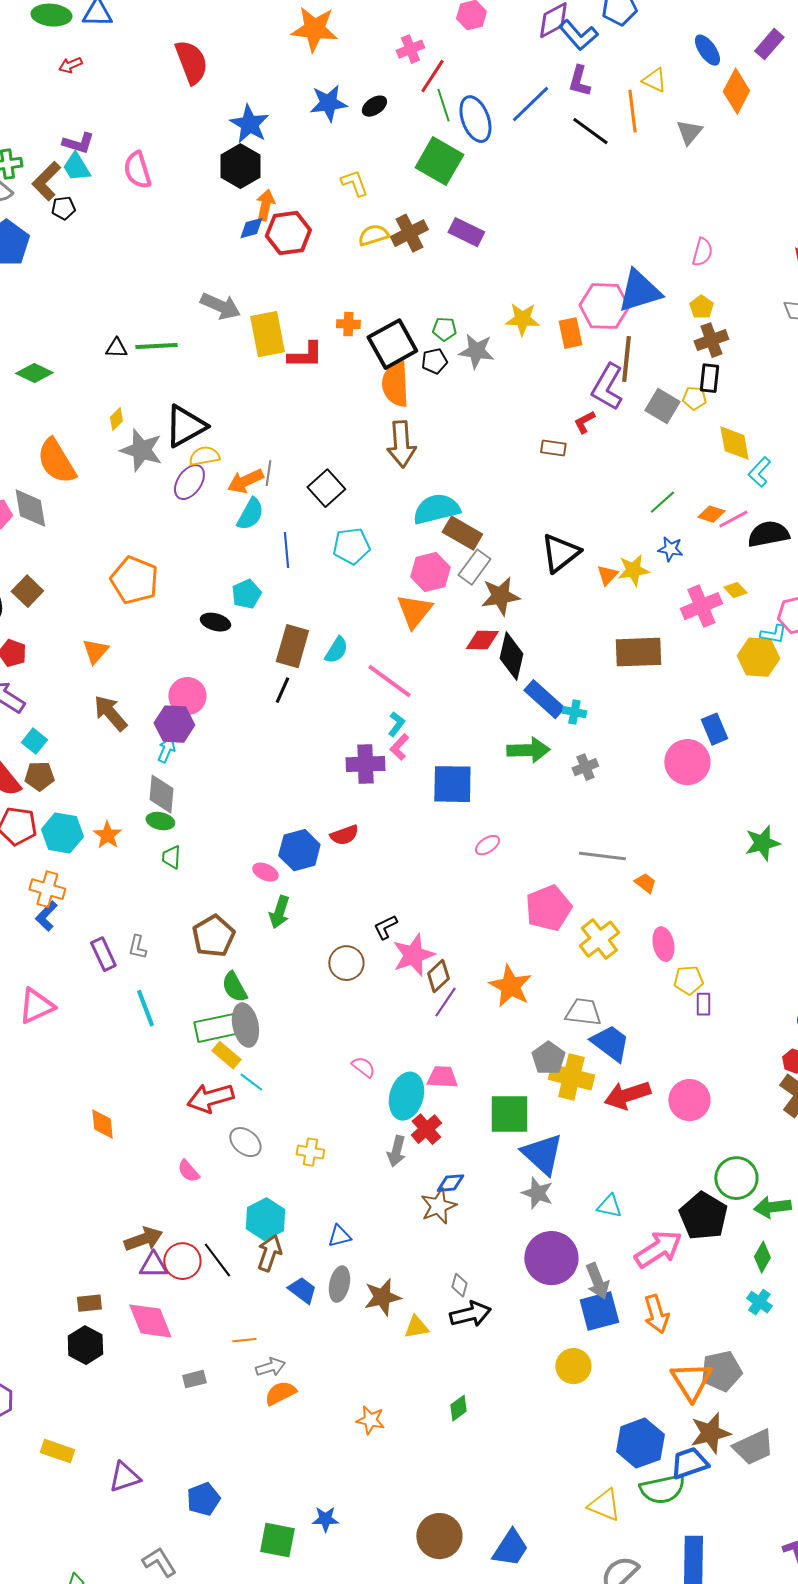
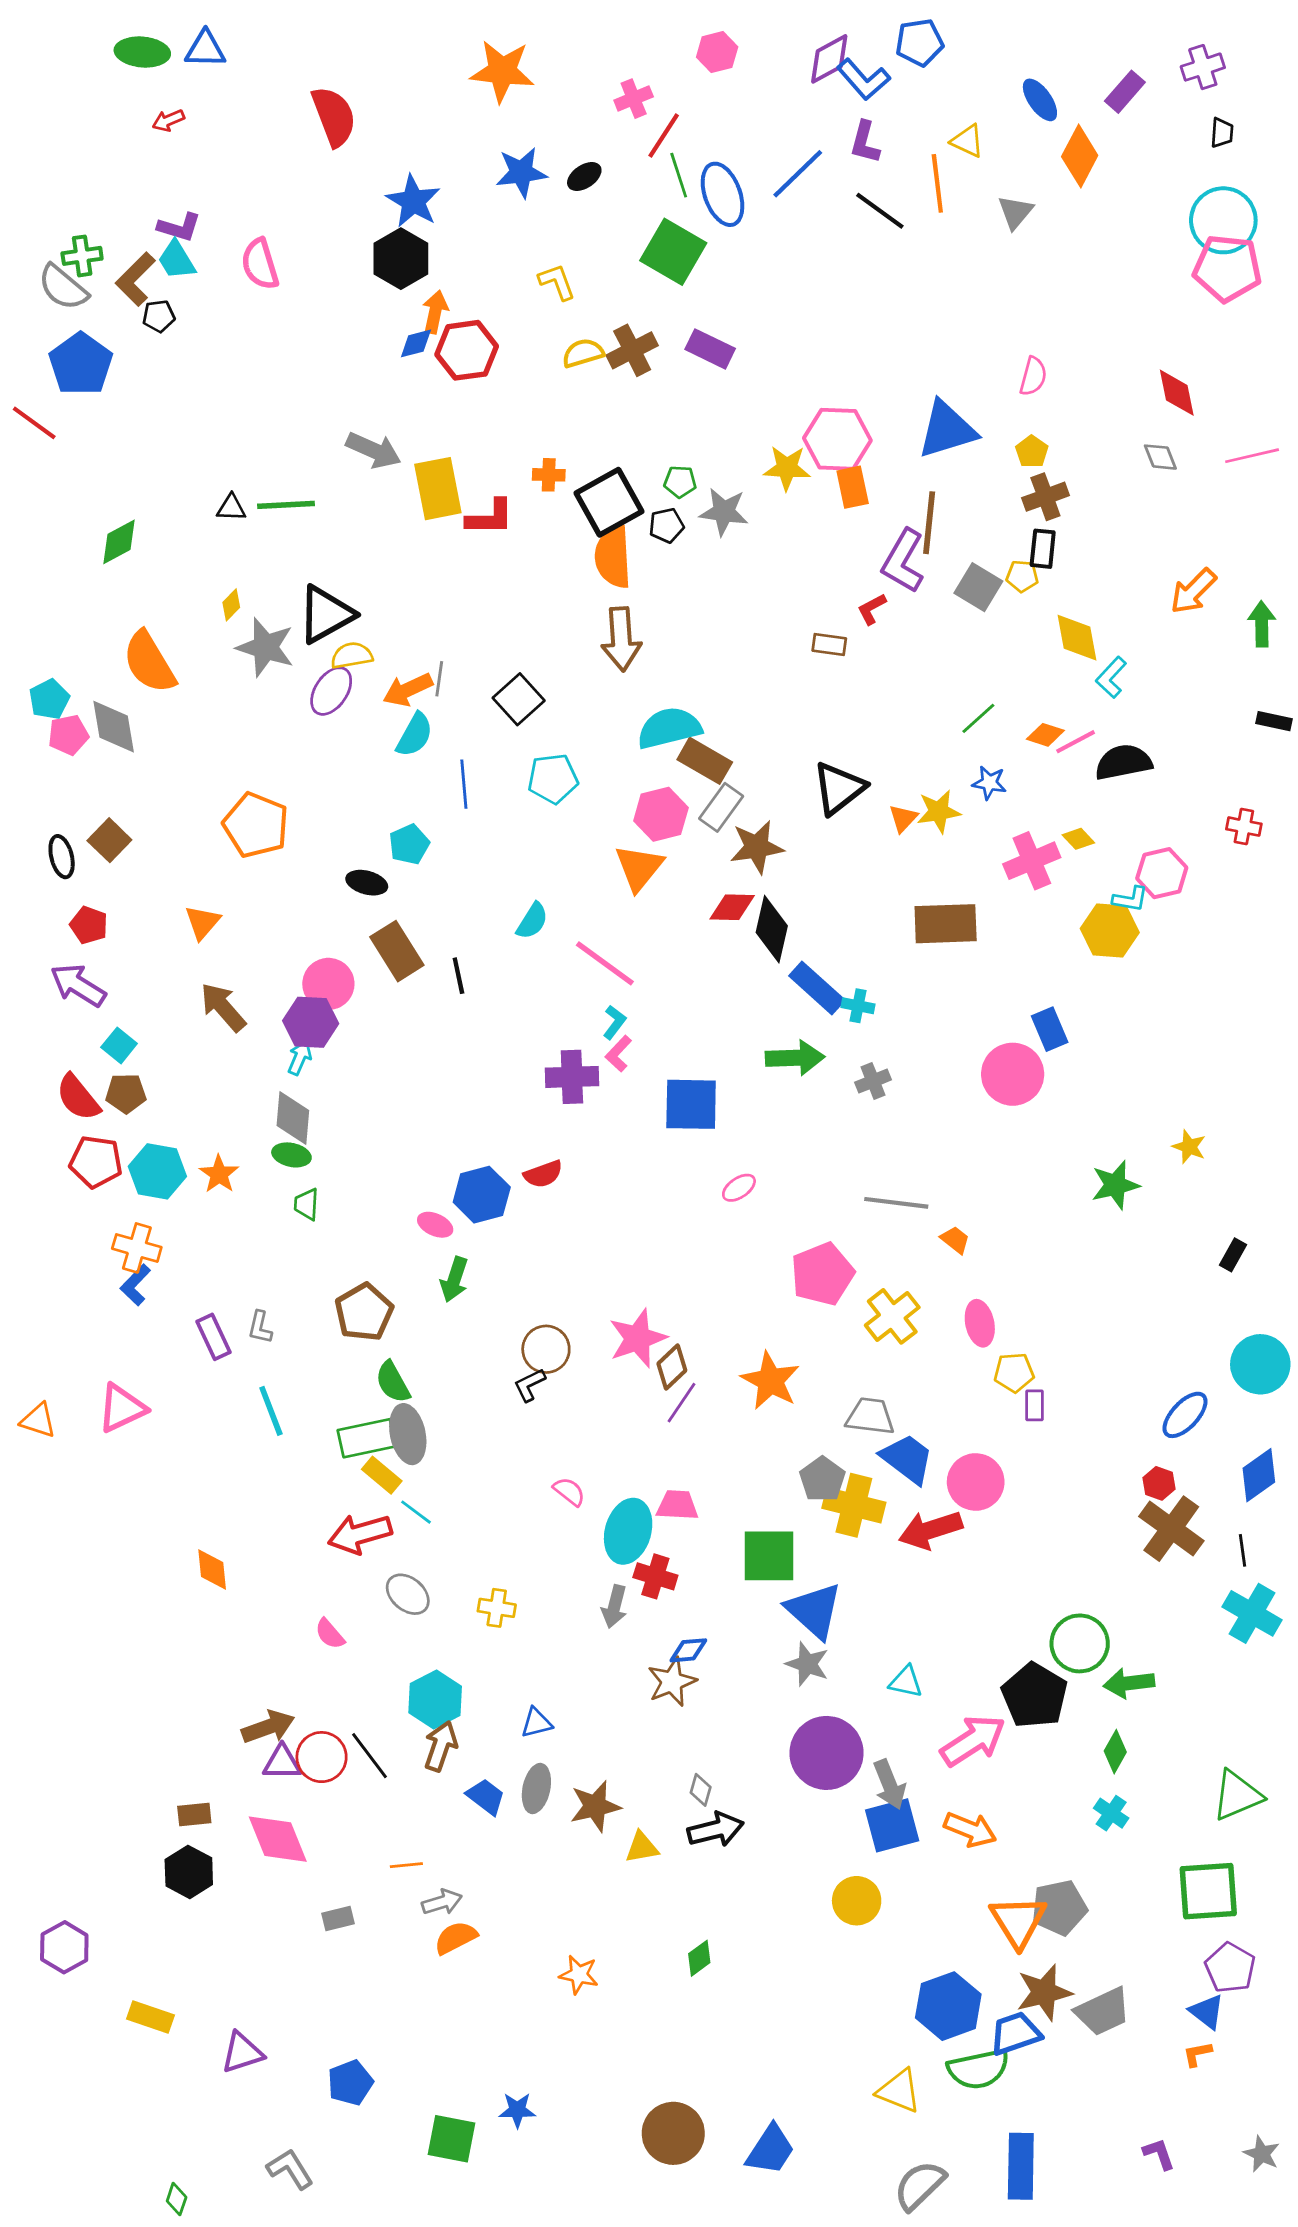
pink hexagon: (604, 306) -> (837, 439), moved
green diamond: (34, 373) -> (119, 542), turned -54
brown rectangle: (292, 646) -> (397, 951), moved, turned -48
black line: (282, 690) -> (458, 976), turned -36
black L-shape: (385, 927) -> (530, 1385), moved
pink circle: (689, 1100) -> (976, 1482), moved
red cross: (426, 1129) -> (655, 1576), turned -32
orange arrow: (656, 1314) -> (970, 1830), turned -51

